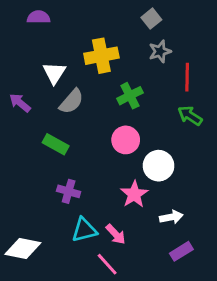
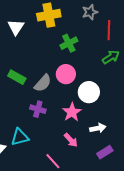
gray semicircle: (71, 101) -> (43, 83), moved
green arrow: (190, 116) -> (111, 57), turned 114
purple cross: (69, 191) -> (38, 109), moved
cyan triangle: (84, 230) -> (20, 137), moved
pink arrow: (116, 234) -> (71, 140), moved

